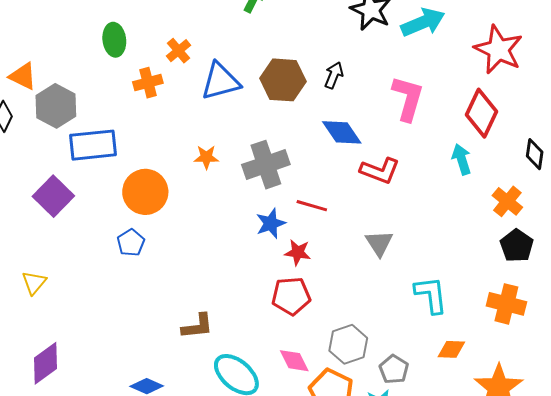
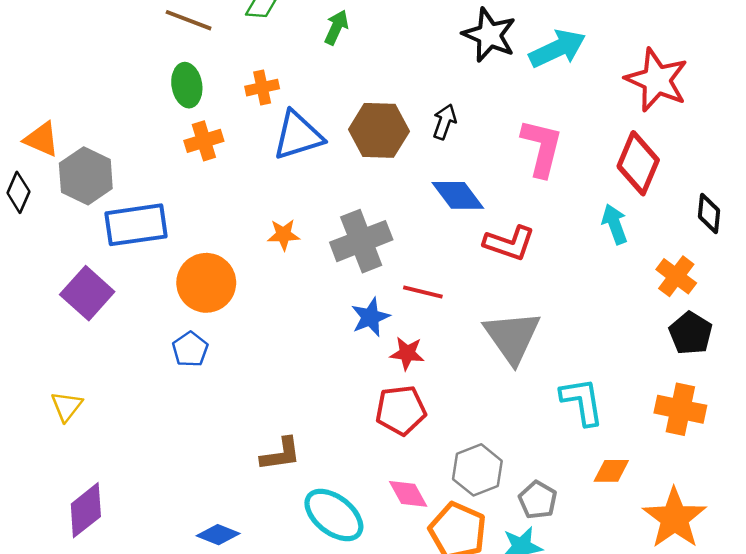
green ellipse: (114, 40) -> (187, 85), moved
orange cross: (179, 51) -> (262, 88), moved, turned 30
gray triangle: (379, 243) -> (512, 337), size x1.6

